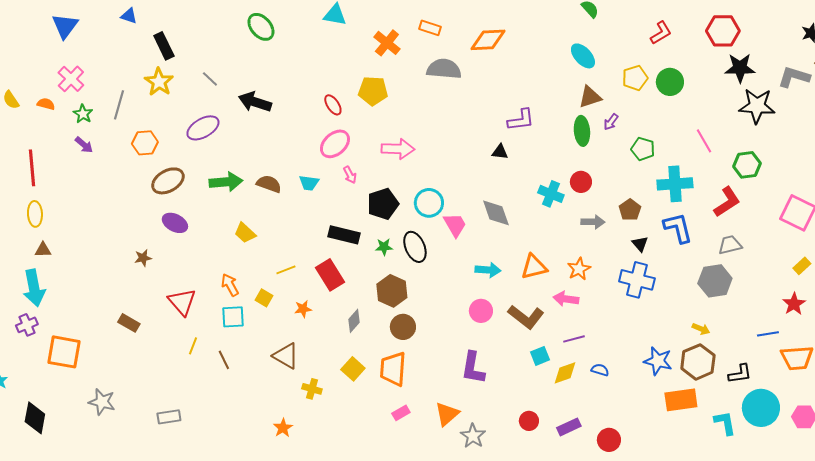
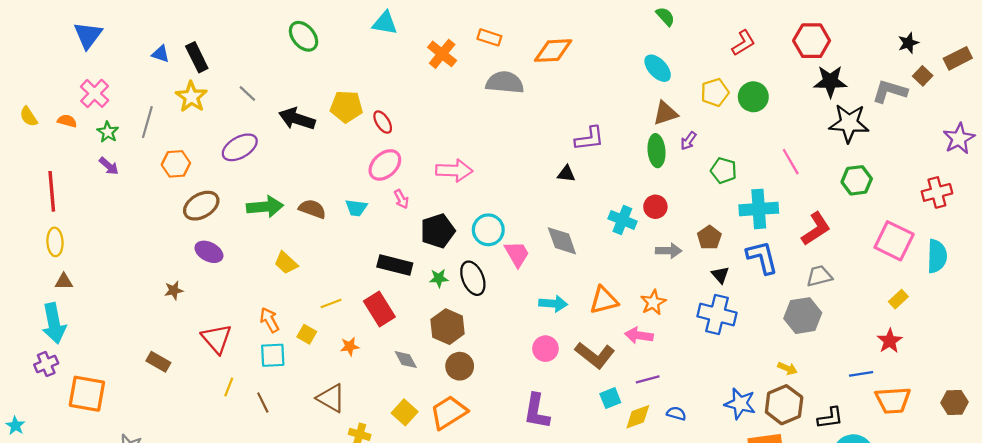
blue triangle: (129, 16) -> (161, 54), moved
yellow pentagon: (373, 91) -> (346, 107), moved
green hexagon: (747, 165) -> (857, 180), moved
gray diamond: (354, 321) -> (406, 360), turned -70
orange trapezoid: (393, 369) -> (449, 412), turned 54

